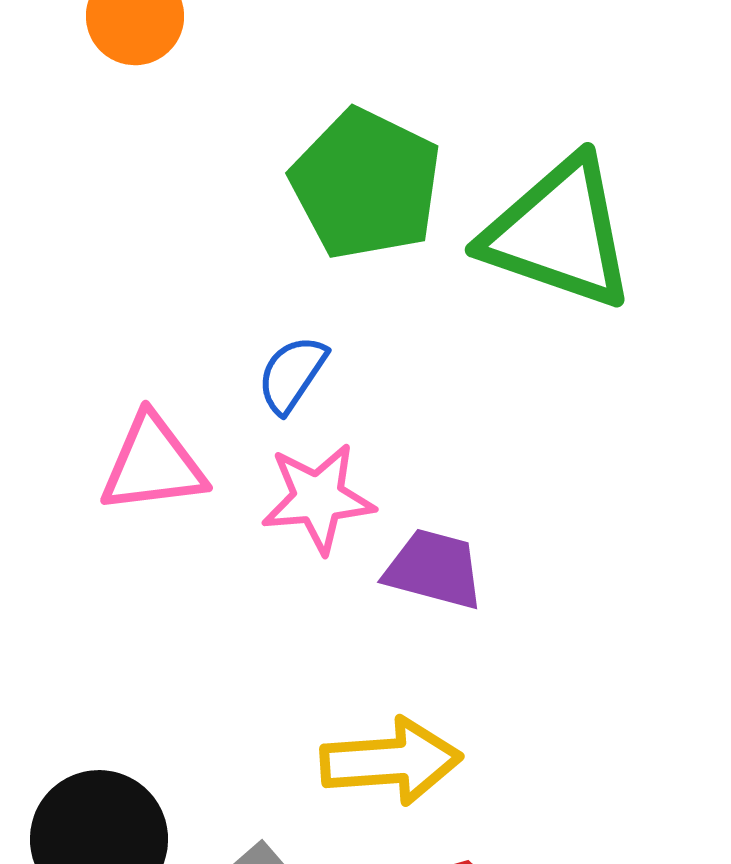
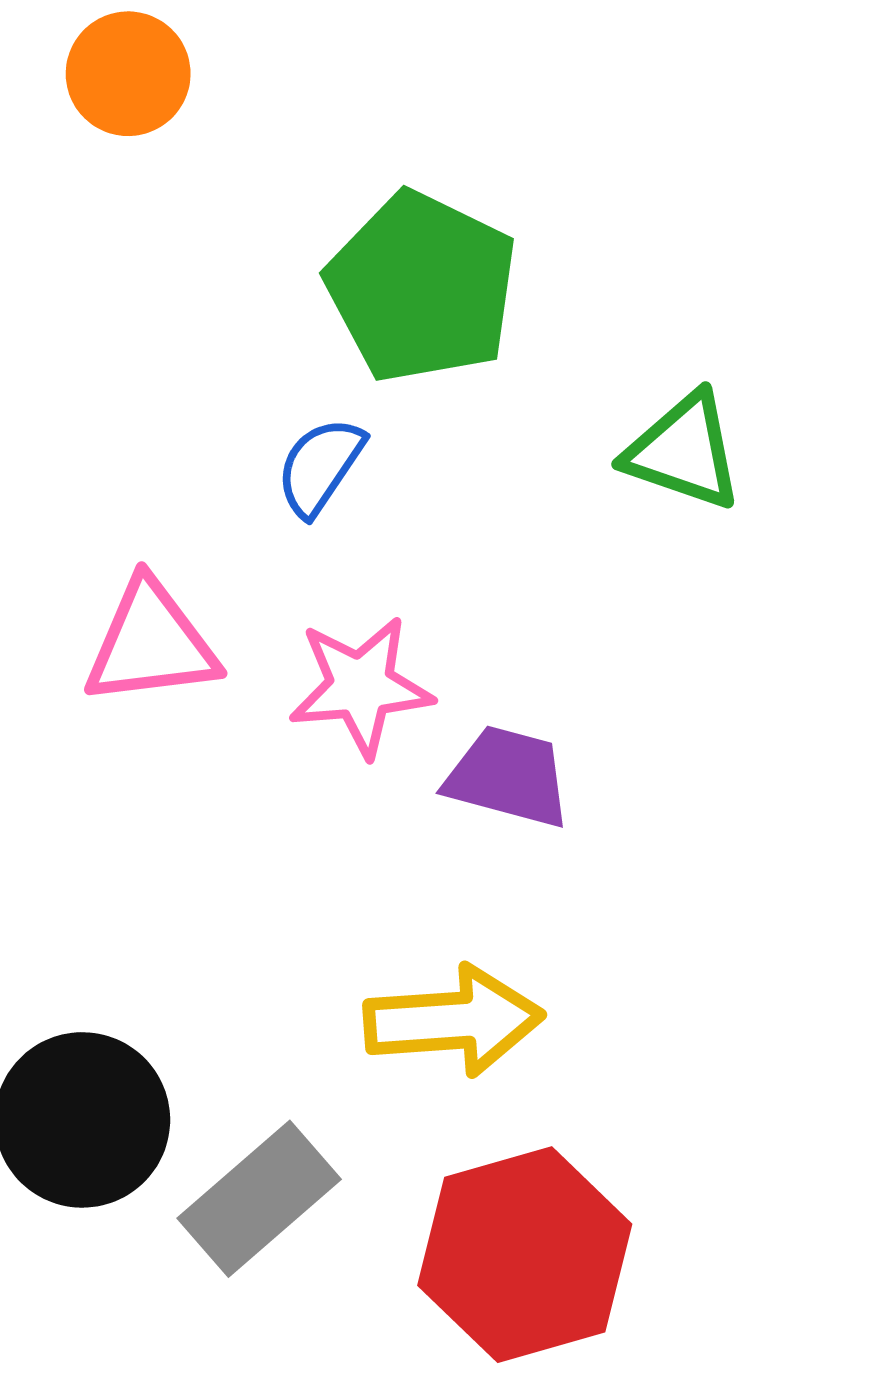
green triangle: (559, 233) -> (684, 451), moved, size x0.6
blue semicircle: (292, 374) -> (320, 467), moved

